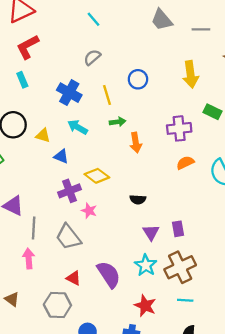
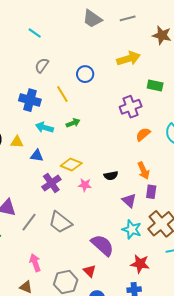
yellow arrow: (191, 74) -> (129, 59), turned -85
green arrow: (118, 122) -> (73, 123), moved
orange arrow: (136, 143) -> (144, 171), moved
pink star: (89, 211) -> (85, 185), moved
gray line: (34, 228) -> (29, 222), turned 48
purple rectangle: (178, 229) -> (151, 192), turned 32
pink arrow: (29, 259) -> (35, 263), moved
red triangle: (74, 278) -> (90, 271), moved, turned 32

